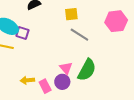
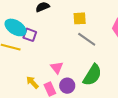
pink triangle: (66, 68) -> (57, 68), moved
yellow arrow: (27, 80) -> (32, 82), turned 48

